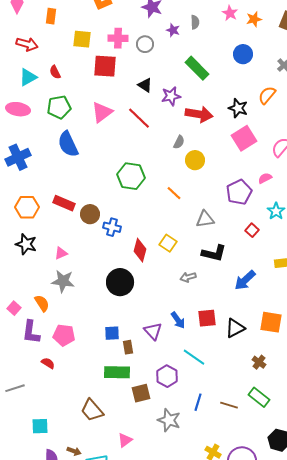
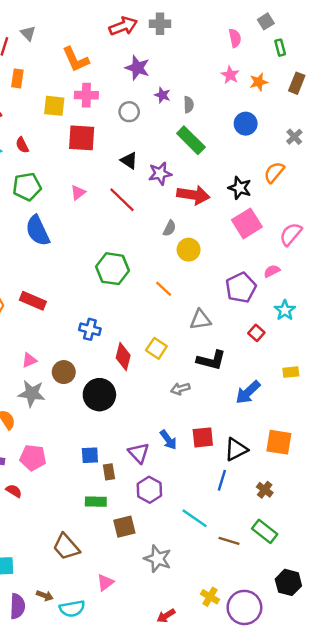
gray semicircle: (195, 22) -> (189, 105), moved
pink cross: (118, 38) -> (86, 95), moved
pink triangle: (102, 112) -> (78, 193), size x0.6
brown circle: (90, 214) -> (64, 372), moved
cyan line: (194, 357) -> (195, 518), moved
green rectangle: (117, 372) -> (96, 502), size x0.7
purple hexagon: (167, 376) -> (149, 490), moved
blue line: (198, 402) -> (222, 480), moved

